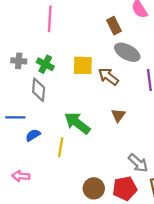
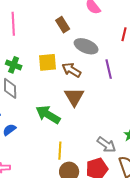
brown rectangle: (114, 26) -> (63, 25), moved
brown triangle: (118, 115) -> (74, 97), moved, size x1.5
yellow line: (61, 147) -> (60, 151), moved

